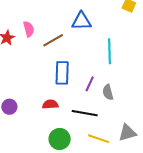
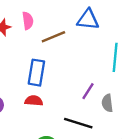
blue rectangle: (62, 73) -> (36, 73), moved
red semicircle: (50, 104) -> (34, 101), moved

